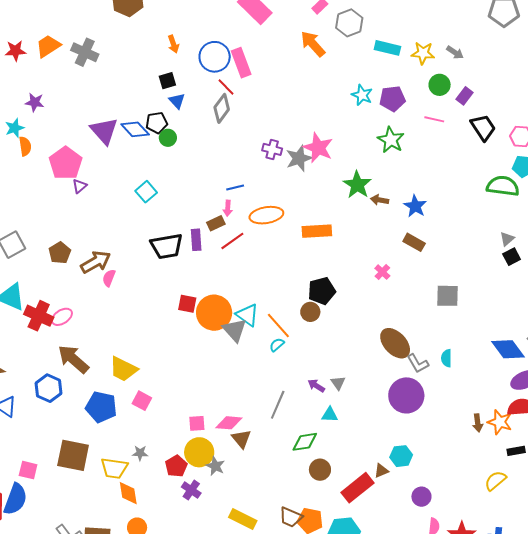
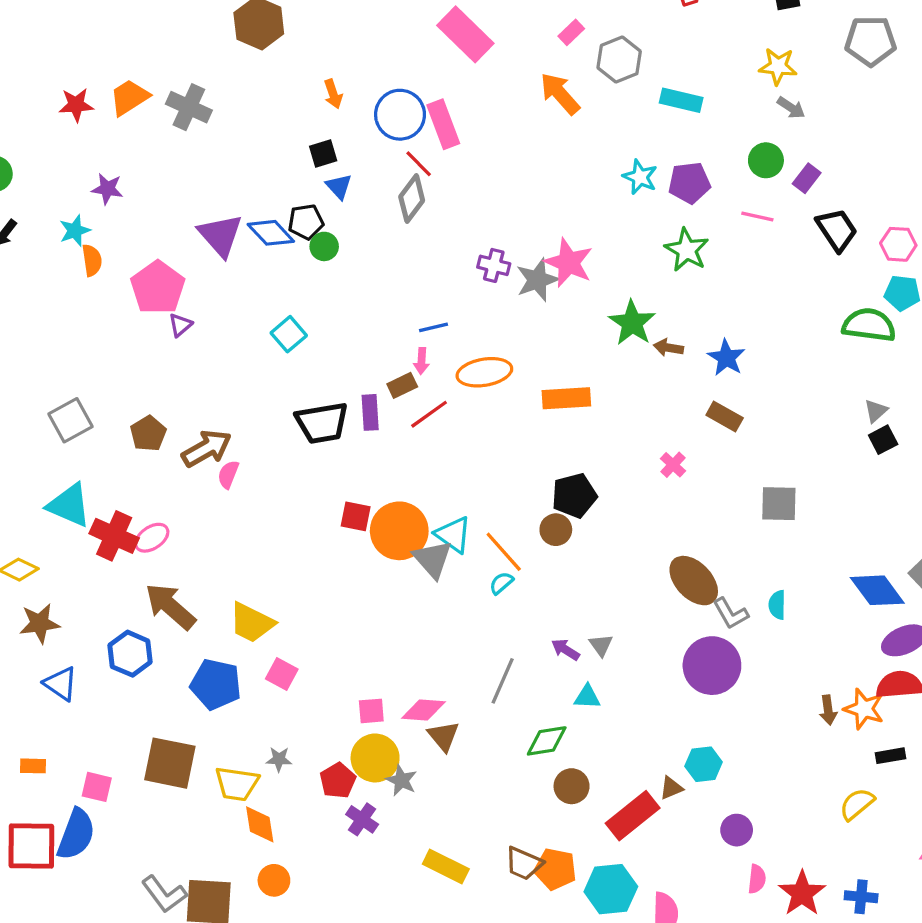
yellow star: (423, 53) -> (778, 66), moved

